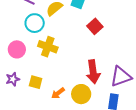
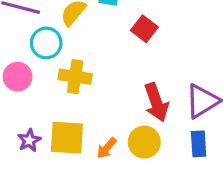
pink circle: (17, 49) -> (18, 77), moved
yellow square: (36, 82) -> (67, 138), size x1.6

